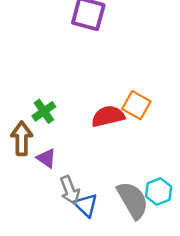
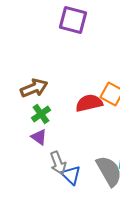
green cross: (44, 111) -> (41, 114), moved
brown arrow: (22, 138) -> (34, 88), moved, turned 68

